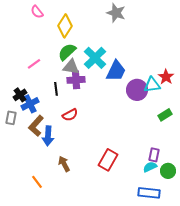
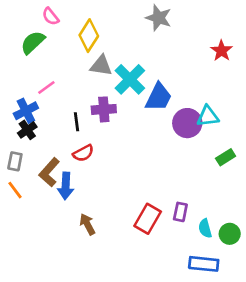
green semicircle: (67, 52) -> (33, 42), moved
gray triangle: (71, 67) -> (101, 66), moved
red star: (166, 77) -> (221, 51), moved
blue cross: (30, 104) -> (26, 111), moved
red semicircle: (70, 115) -> (83, 153), moved
purple rectangle: (154, 155) -> (180, 212), moved
cyan semicircle: (150, 167) -> (205, 228), turned -80
orange line: (37, 182) -> (15, 190), moved

